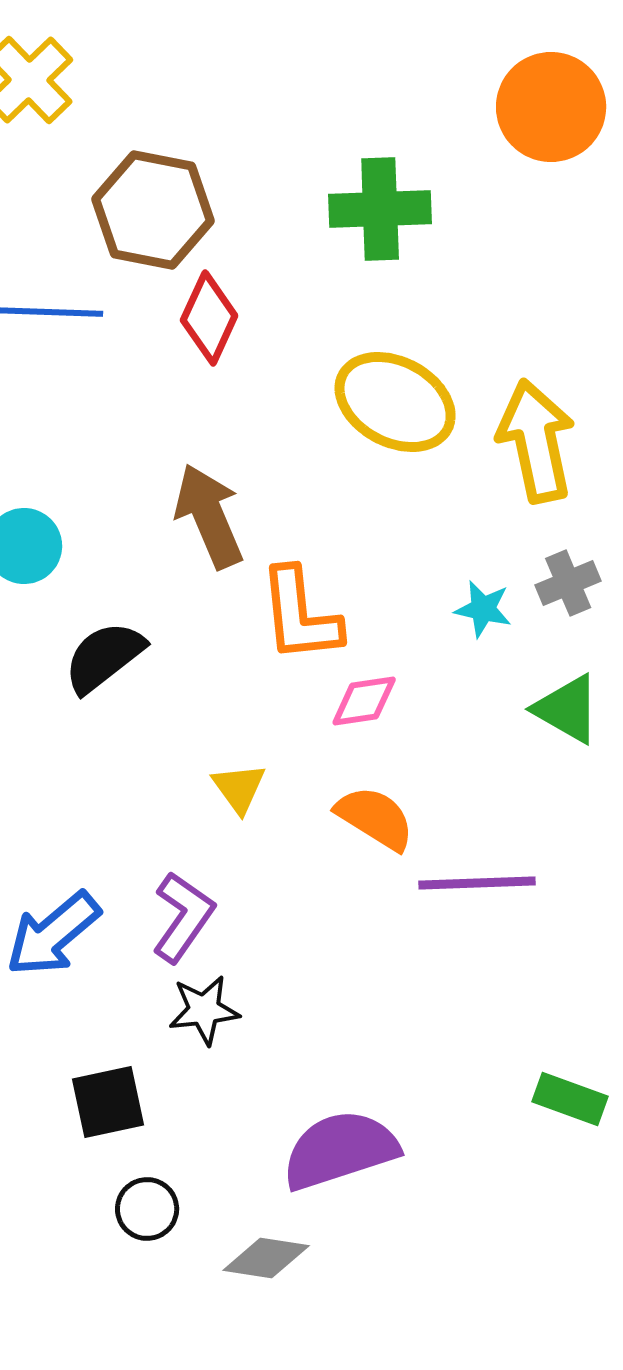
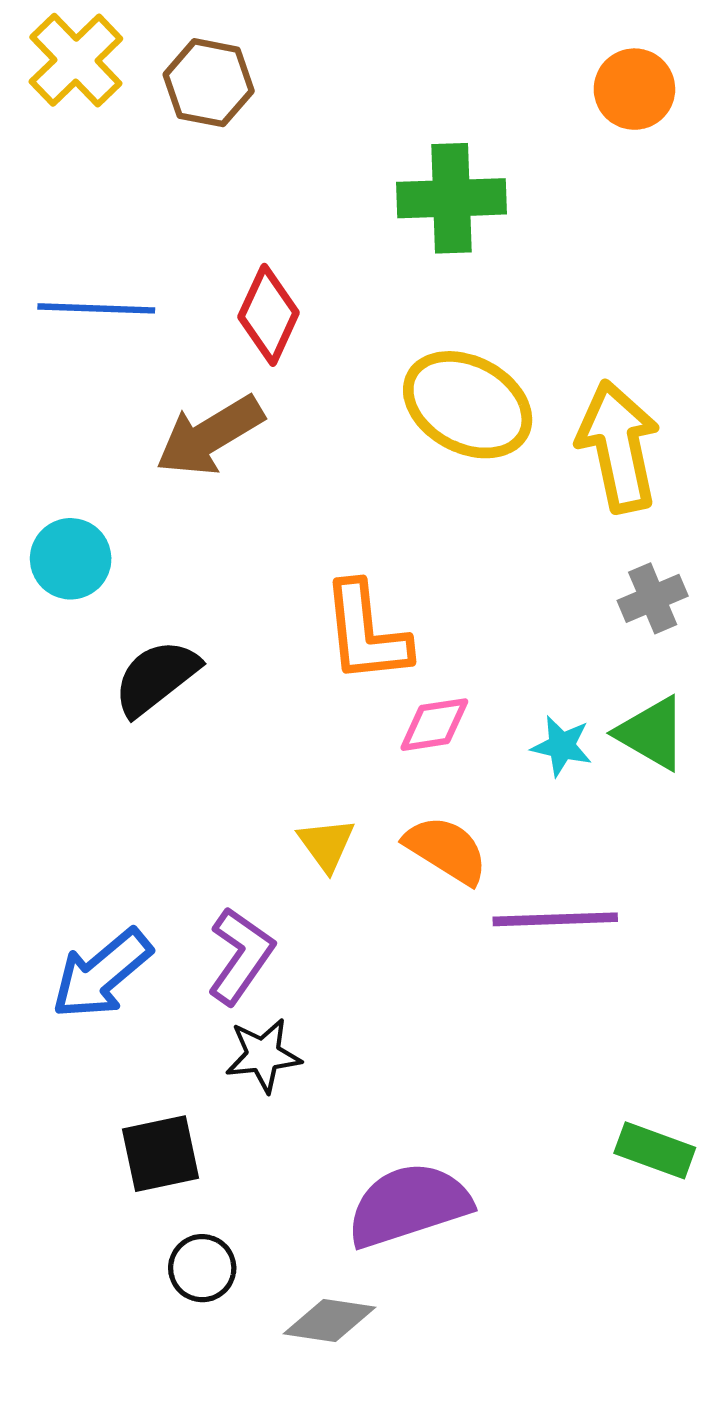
orange circle: (551, 107) -> (634, 89), size x0.7
brown hexagon: (153, 210) -> (209, 83), moved, size x0.7
brown arrow: (209, 516) -> (210, 436), moved, turned -98
cyan star: (483, 609) -> (562, 746), moved
yellow triangle: (239, 788) -> (326, 844), moved

